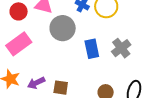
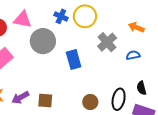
gray cross: (121, 48) -> (107, 42), moved

